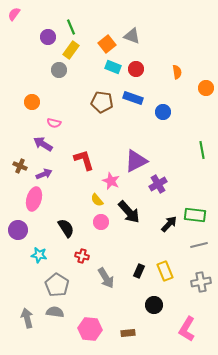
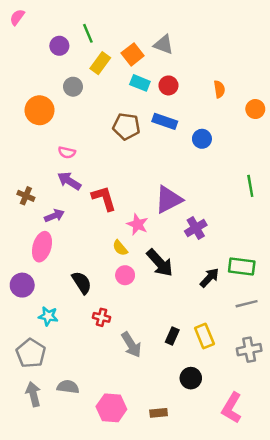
yellow rectangle: (71, 50) -> (100, 63), moved
orange circle: (32, 102) -> (40, 110), moved, size x1.5
purple arrow: (43, 144) -> (69, 181), moved
brown cross: (20, 166) -> (26, 196), moved
gray pentagon: (57, 285) -> (31, 353), moved

